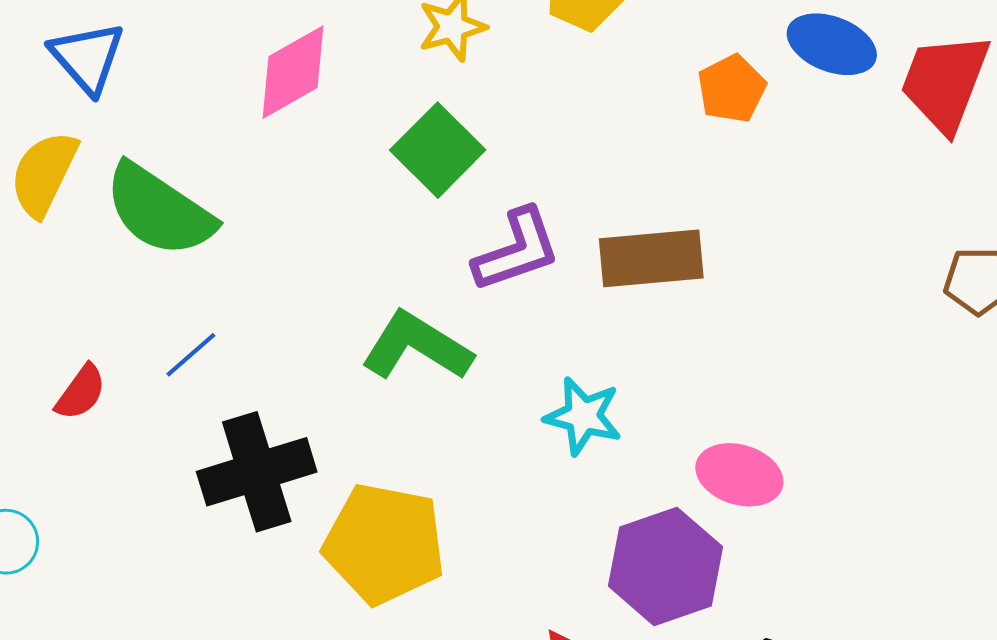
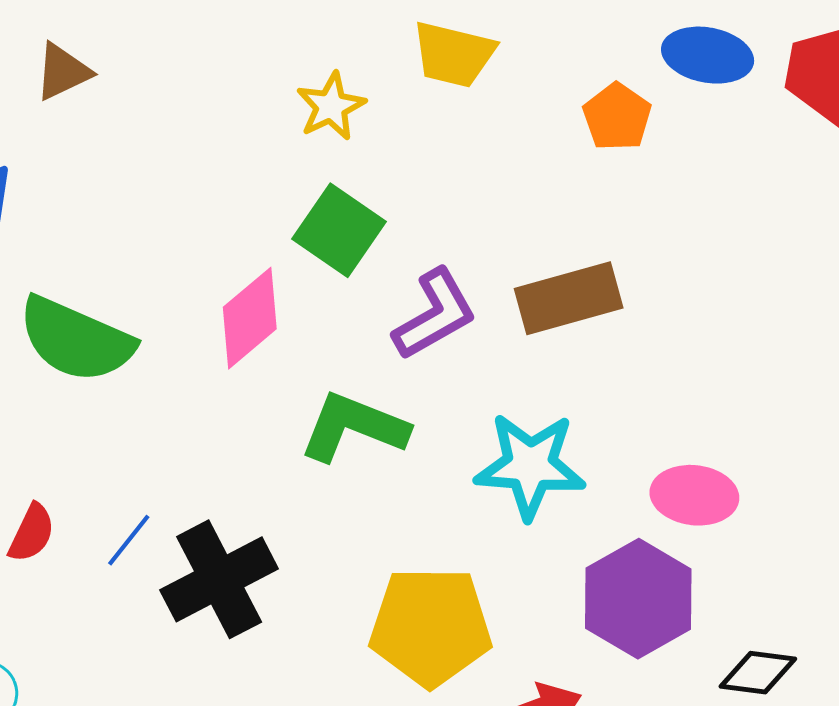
pink diamond: (293, 72) -> (250, 318), moved
blue line: (191, 355) -> (129, 540), moved
cyan star: (583, 416) -> (530, 466), size x1.4
yellow pentagon: (384, 544) -> (431, 627), moved

